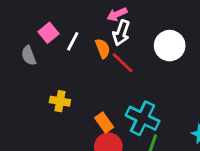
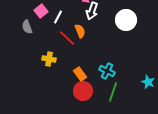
orange semicircle: (103, 48) -> (80, 31), moved
red line: (123, 63) -> (67, 38), moved
cyan cross: (143, 118) -> (107, 71), size x0.7

